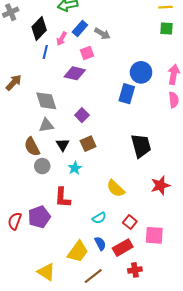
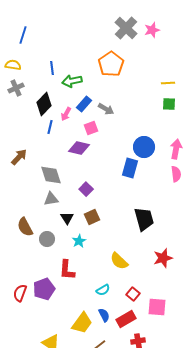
brown semicircle: (32, 147) -> (25, 227), moved

